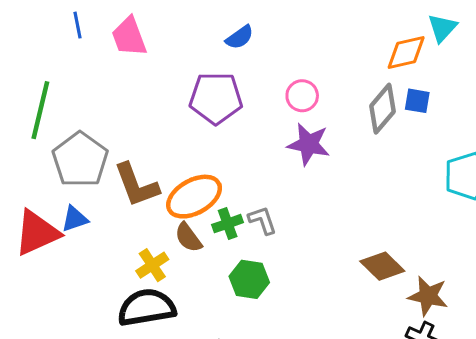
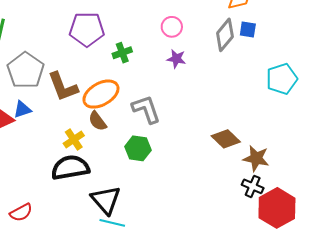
purple pentagon: (216, 98) -> (87, 29), moved
purple star: (309, 144) -> (176, 59), size x0.7
gray L-shape: (262, 220) -> (146, 109), size x1.5
green cross: (228, 224) -> (122, 53), moved

